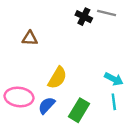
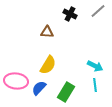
gray line: (107, 13) -> (98, 11), moved, turned -56
brown triangle: (30, 38) -> (47, 32), moved

